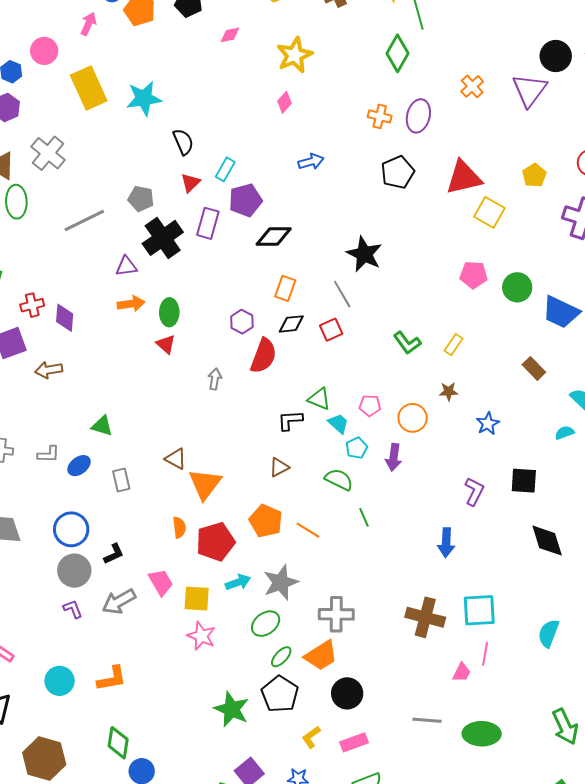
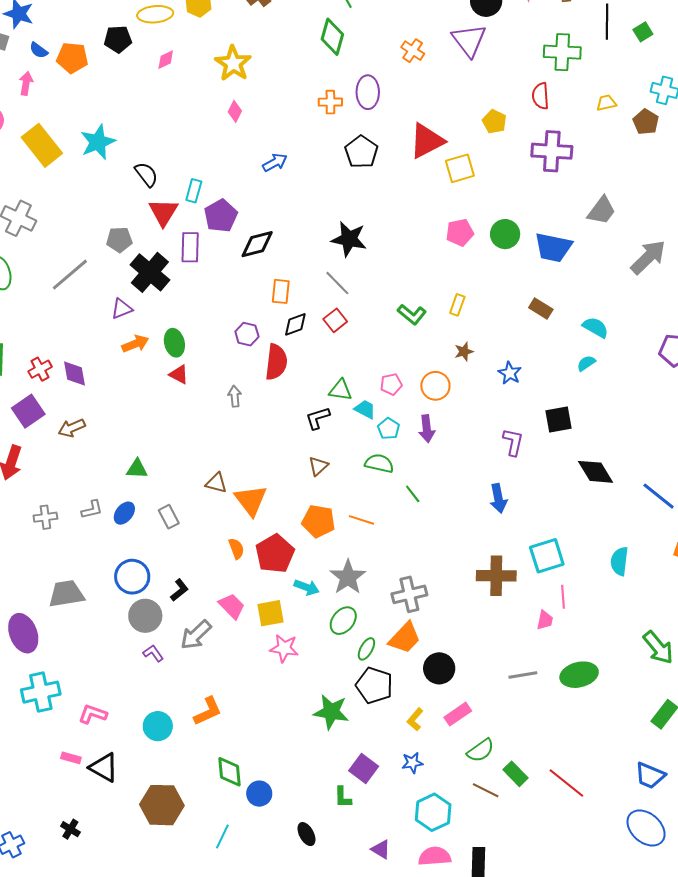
red triangle: (190, 183) -> (163, 212), size x1.5
yellow square: (489, 212) -> (460, 168), turned -32
cyan arrow: (238, 582) -> (307, 587), turned 55

